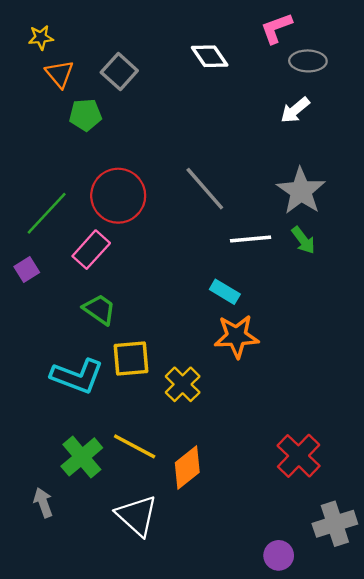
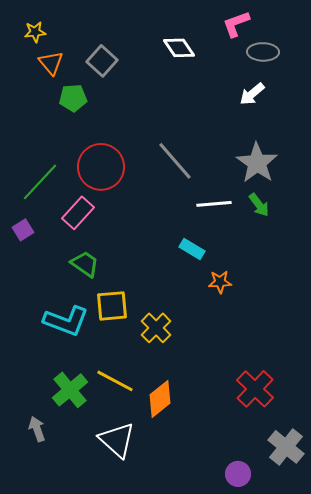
orange star: (236, 336) -> (220, 282), moved, size x0.6
gray cross: (335, 524) -> (286, 447), turned -33

